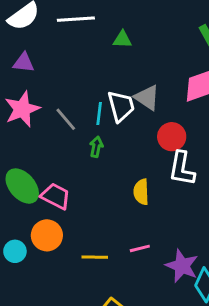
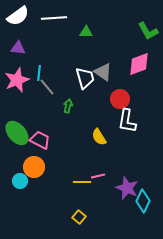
cyan line: (99, 113) -> (39, 73), moved
yellow semicircle: (141, 192) -> (99, 137), turned -30
cyan circle: (15, 251) -> (20, 181), moved
yellow line: (95, 257) -> (82, 182), moved

